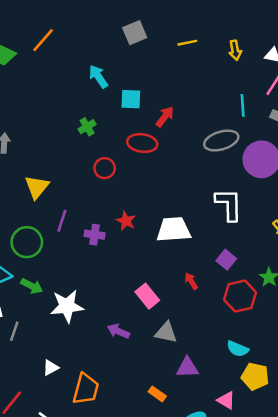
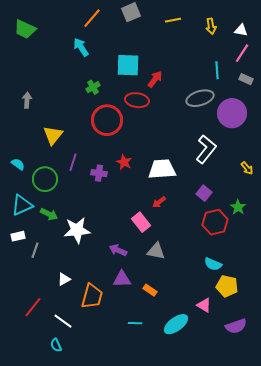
orange line: (43, 40) -> (92, 18), moved
cyan arrow: (98, 77) -> (81, 47), moved
cyan square: (131, 99) -> (128, 65), size x1.4
red circle: (105, 168) -> (107, 120), size x1.8
white L-shape: (229, 204) -> (206, 149), turned 40
red arrow: (191, 281) -> (159, 202), moved, turned -96
purple triangle: (187, 368) -> (122, 279), moved
orange rectangle: (157, 394) -> (150, 290), moved

